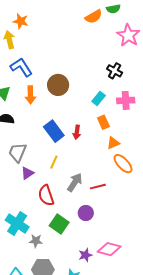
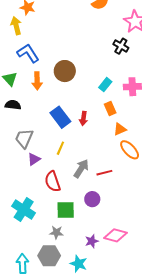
black cross: (115, 71) -> (121, 46), moved
green square: (59, 224) -> (66, 210), turned -36
gray star: (36, 241) -> (56, 232), moved

